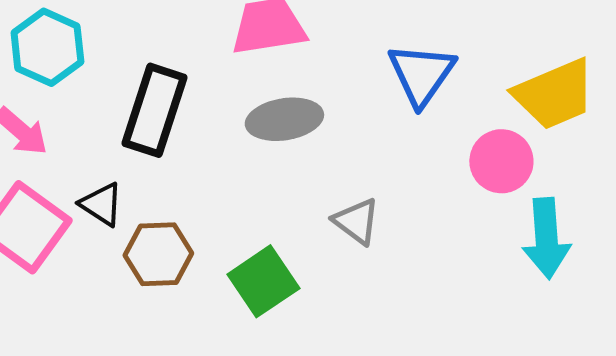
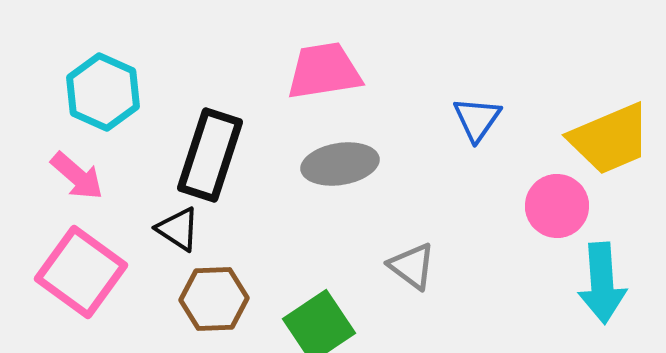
blue triangle: (421, 74) -> (477, 119), size x0.7
black triangle: (101, 204) -> (178, 229), moved

